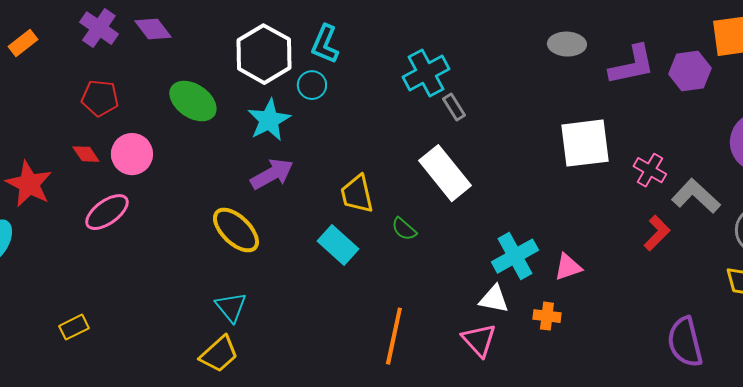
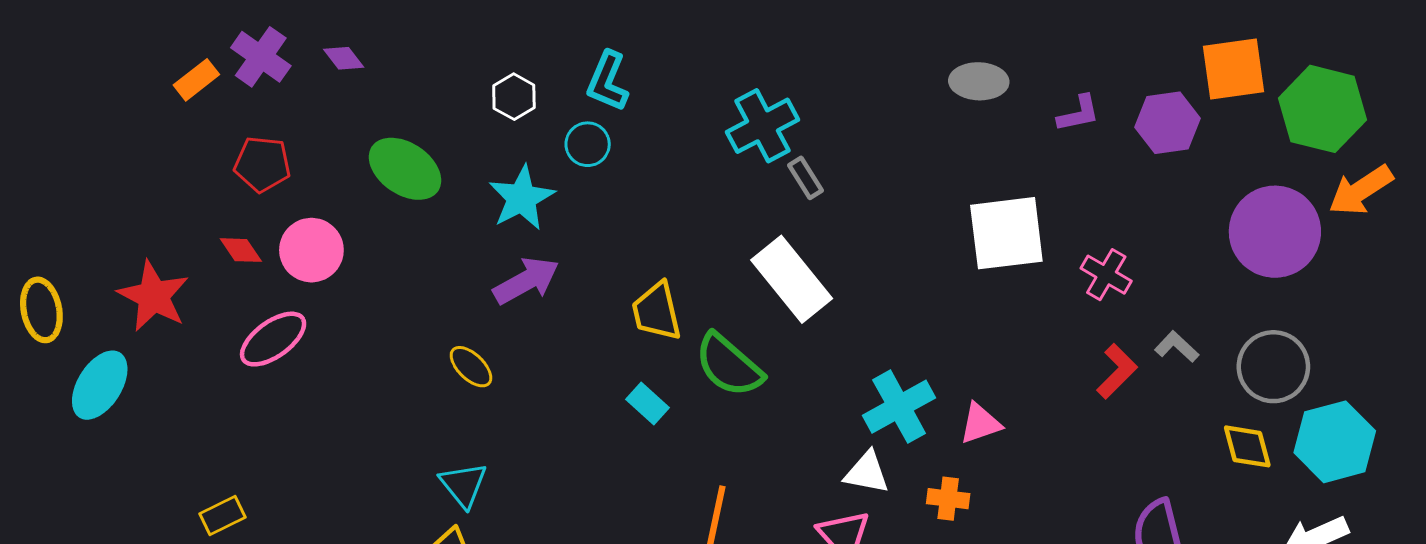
purple diamond: (153, 29) -> (344, 58), size x0.7
orange rectangle: (23, 43) -> (196, 80), moved
white hexagon: (264, 54) -> (514, 97), size x0.5
purple L-shape: (632, 65) -> (1079, 114), size x0.6
gray L-shape: (696, 196) -> (1177, 347), moved, size x0.6
green semicircle: (404, 229) -> (729, 365), size x1.8
yellow ellipse: (236, 230) -> (471, 367), size x0.6
cyan rectangle: (338, 245) -> (647, 403), moved, size x0.7

